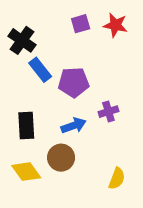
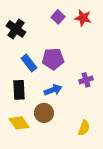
purple square: (81, 24) -> (58, 17), turned -32
blue rectangle: (40, 70) -> (29, 63), moved
purple cross: (108, 112) -> (86, 80), moved

